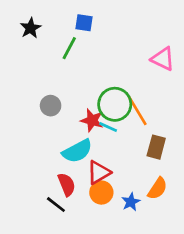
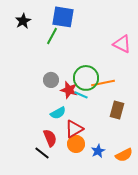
blue square: (84, 23) -> (63, 17), size x1.6
gray circle: (51, 106) -> (51, 80), moved
orange line: (137, 111) -> (103, 83), turned -70
cyan semicircle: (77, 151) -> (58, 113), size x0.7
orange semicircle: (158, 188) -> (124, 155), moved, turned 30

